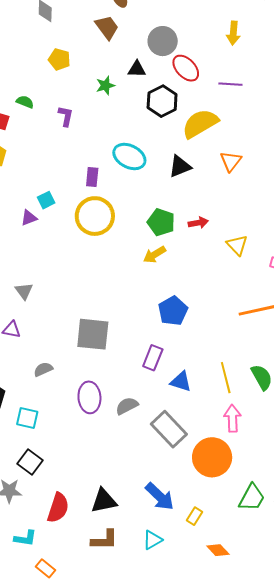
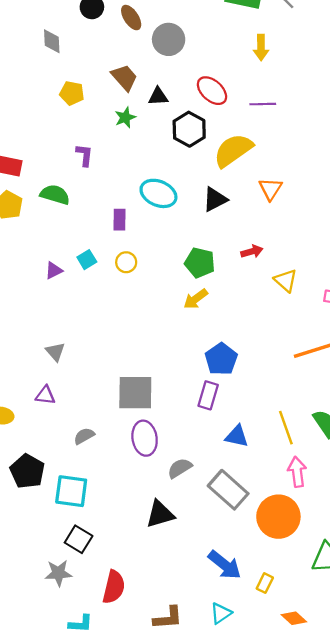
brown trapezoid: (107, 27) -> (124, 77), moved
gray circle: (163, 41) -> (169, 39), moved
green semicircle: (25, 102) -> (55, 195), moved, size x1.5
cyan square: (46, 200) -> (87, 260), moved
yellow circle: (95, 216) -> (126, 262), size x0.5
red arrow: (198, 223) -> (252, 251), moved
purple rectangle: (153, 358) -> (208, 395), moved
purple ellipse: (89, 397) -> (145, 438), moved
cyan square: (27, 418) -> (71, 491), size x1.4
black triangle: (104, 501) -> (160, 514), moved

